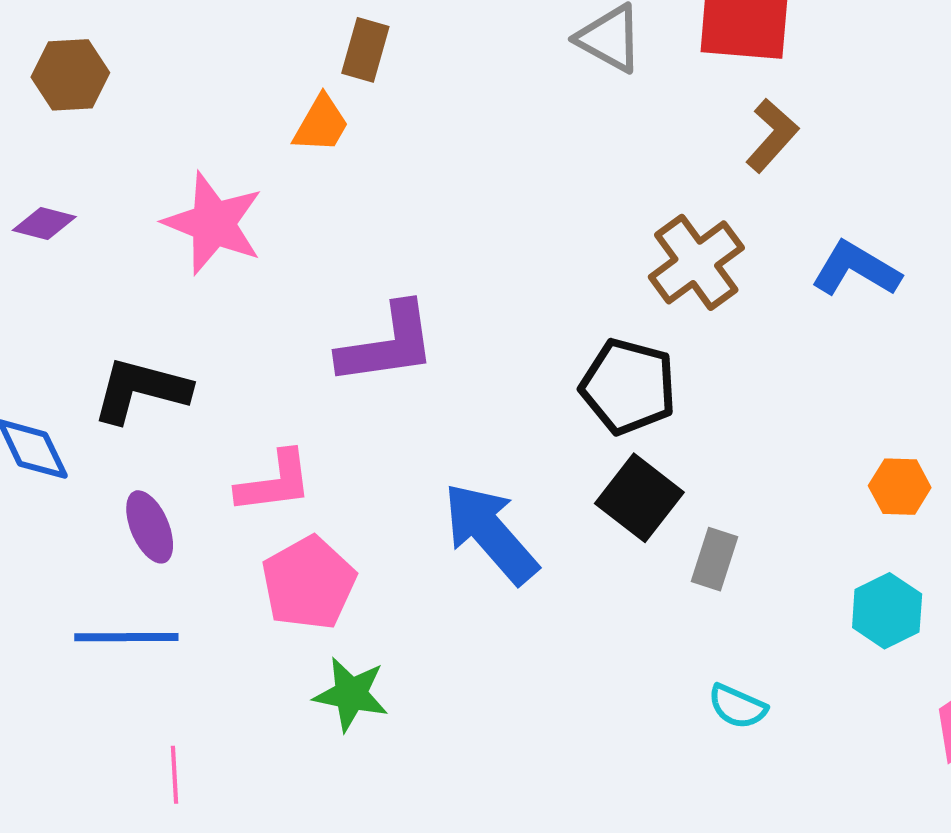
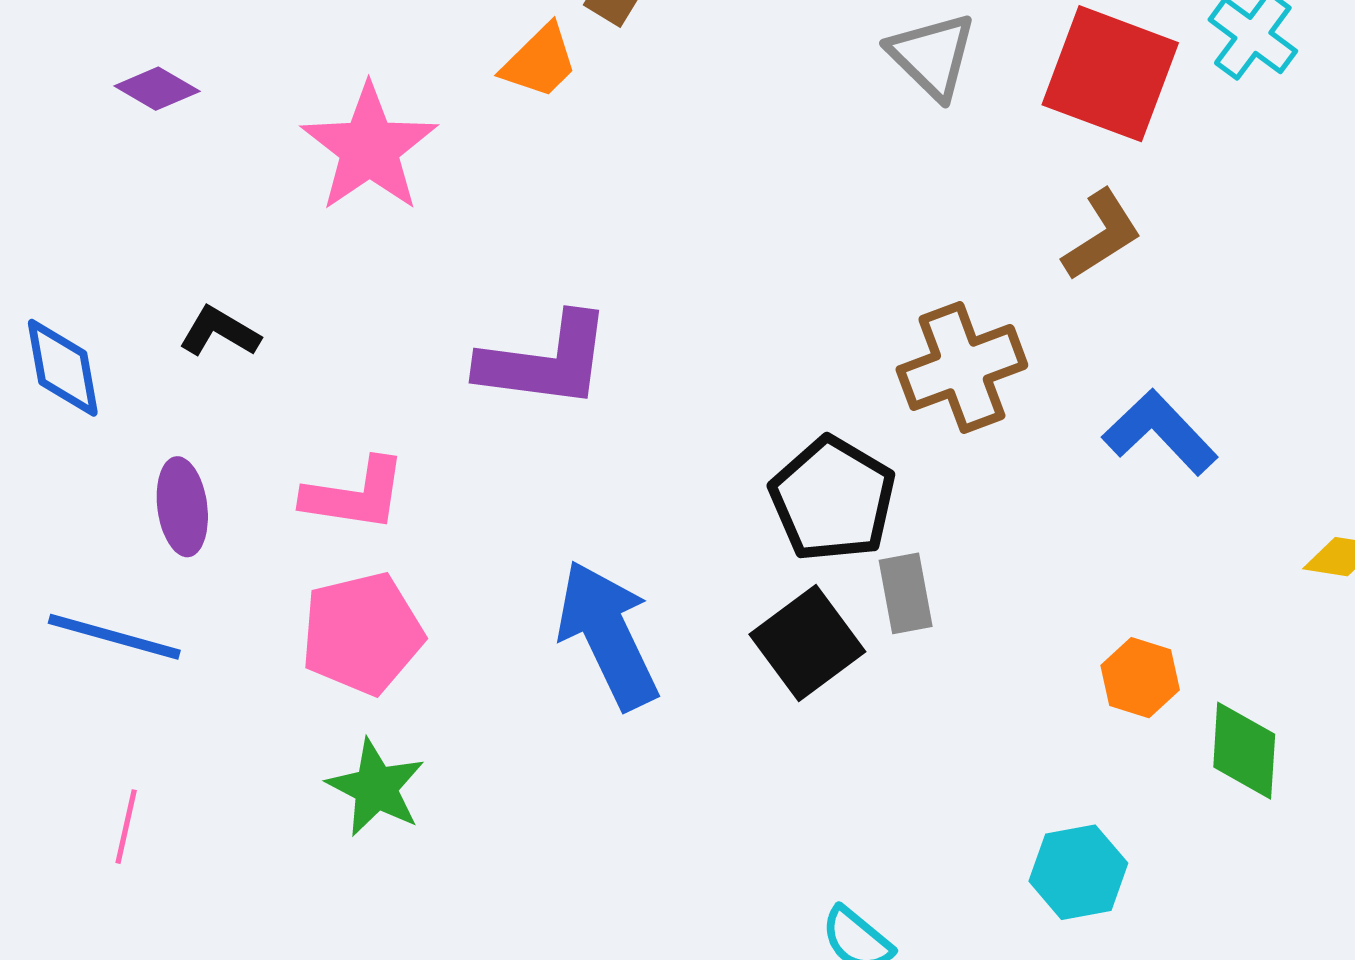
black L-shape: (141, 390) -> (219, 332), size x0.6
orange hexagon: (900, 487) -> (1140, 678), moved
gray rectangle: (714, 559) -> (906, 593), moved, turned -44

